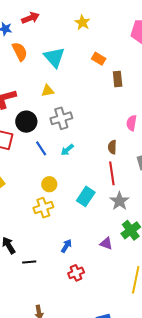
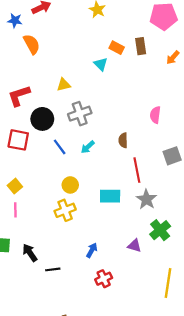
cyan triangle: (54, 57) -> (101, 64), moved, size x0.6
brown rectangle: (118, 79) -> (141, 46), moved
brown semicircle: (112, 147) -> (123, 140), moved
cyan rectangle: (86, 196) -> (110, 196), turned 60

